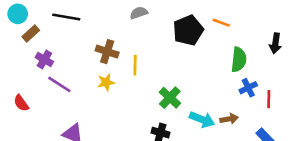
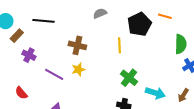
yellow line: (135, 65) -> (119, 45), moved
purple line: (59, 84) -> (54, 74), moved
red semicircle: (21, 103) -> (21, 93), moved
brown arrow: (229, 119) -> (183, 95), moved, turned 136

